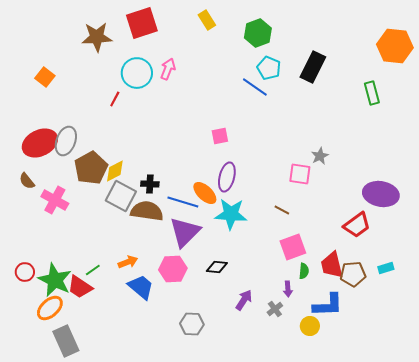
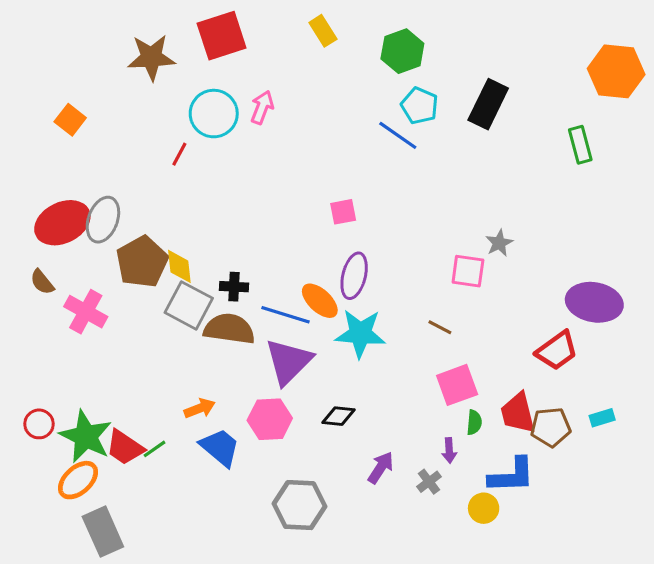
yellow diamond: (115, 171) -> (179, 266), turned -70
green line: (93, 270) -> (154, 449), moved
gray hexagon: (192, 324) -> (299, 505), size x1.4

